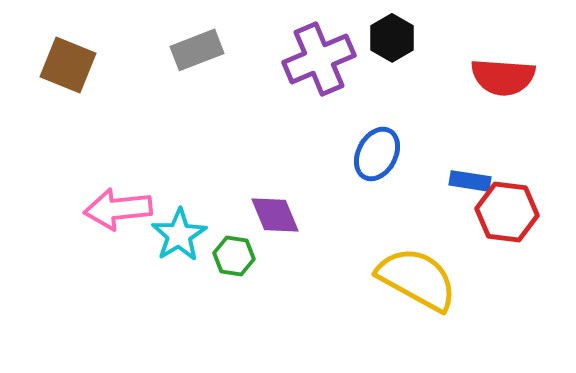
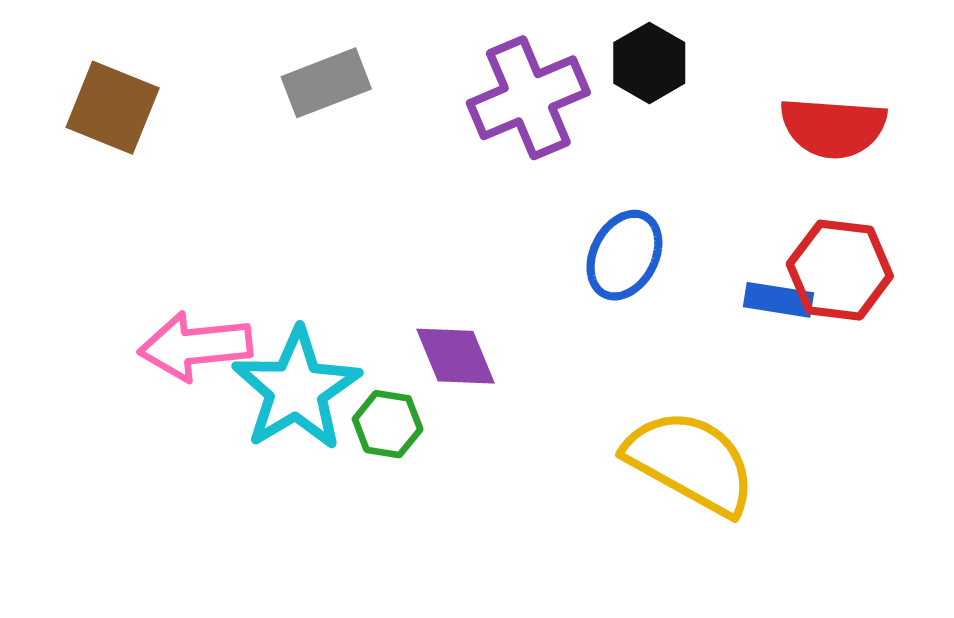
red hexagon: (507, 212) -> (840, 270), moved
cyan star: (179, 235) -> (296, 389), size x1.4

